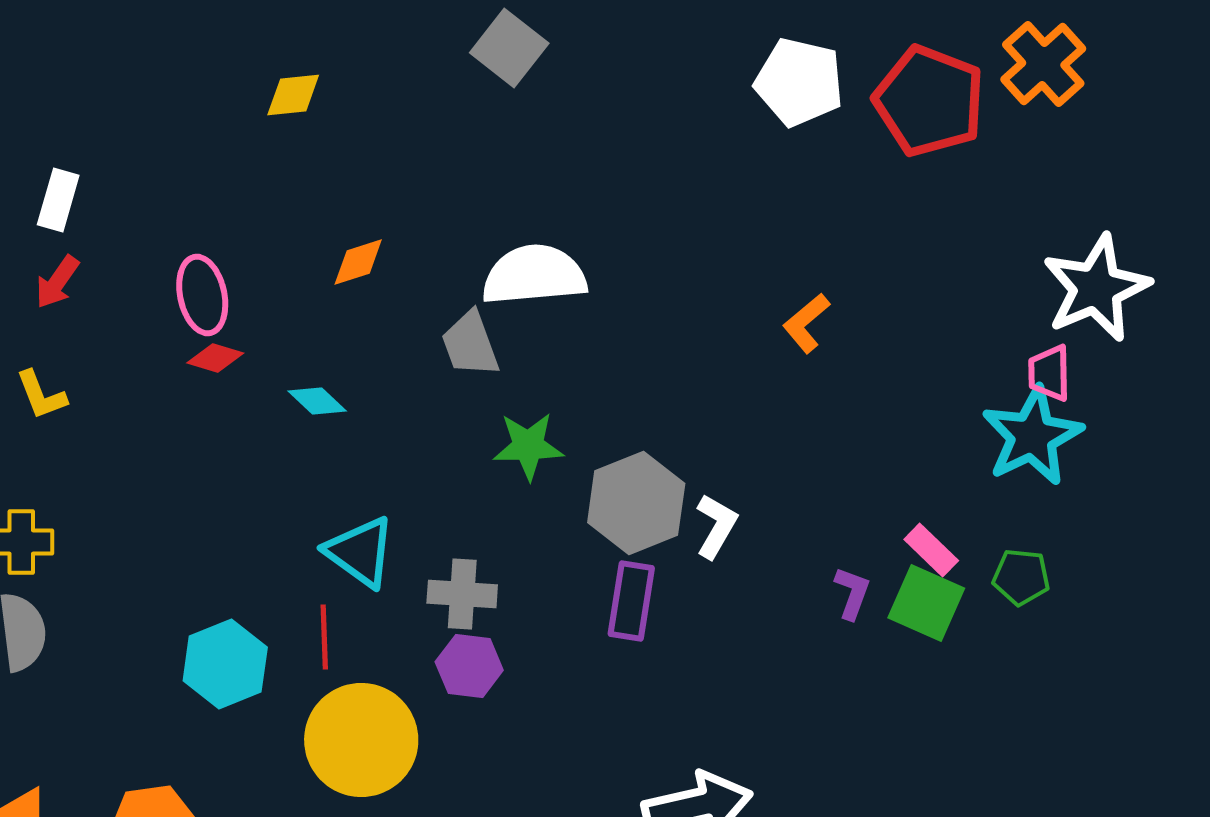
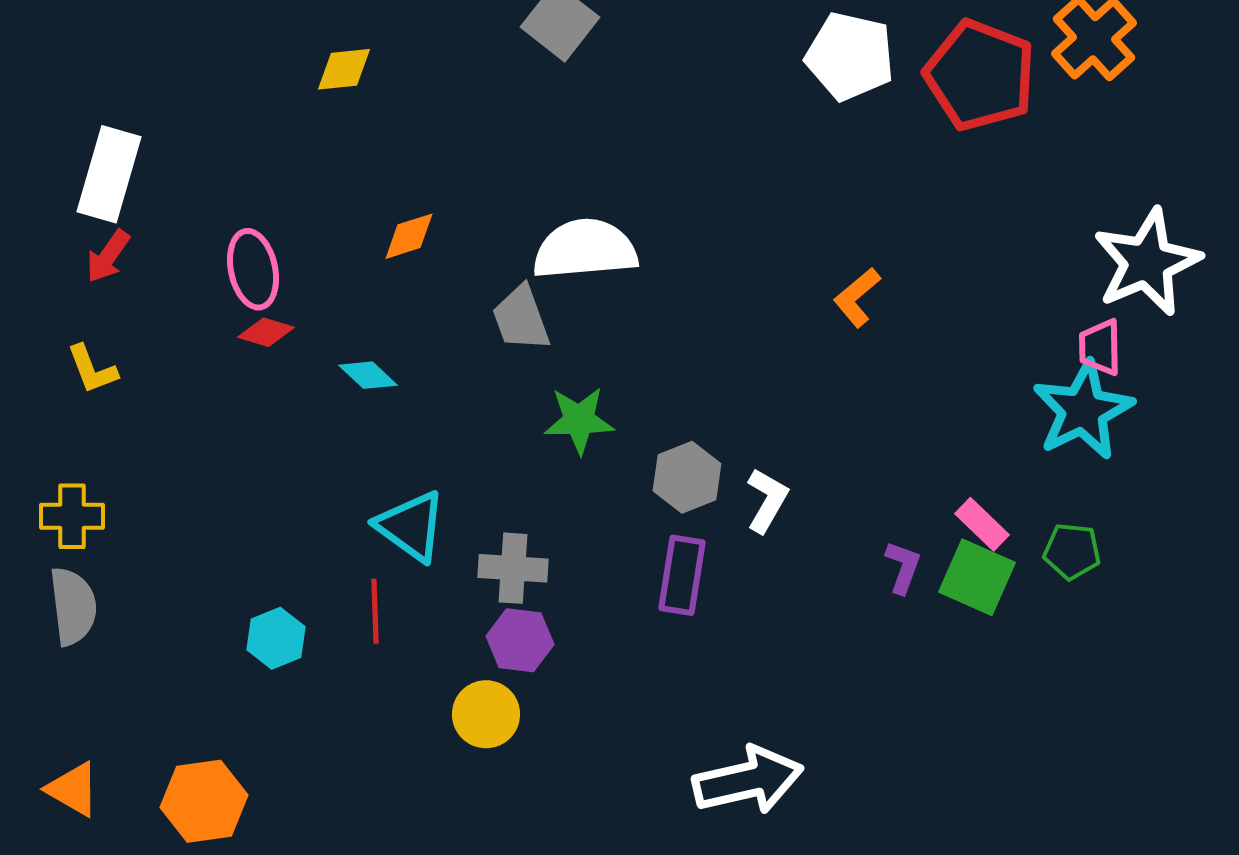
white rectangle: (58, 200) -> (109, 174), size x1.5
gray hexagon: (636, 503) -> (687, 477), size x0.7
cyan hexagon: (225, 664) -> (276, 638), size x0.7
yellow circle: (361, 740) -> (486, 714), moved, size x0.6

